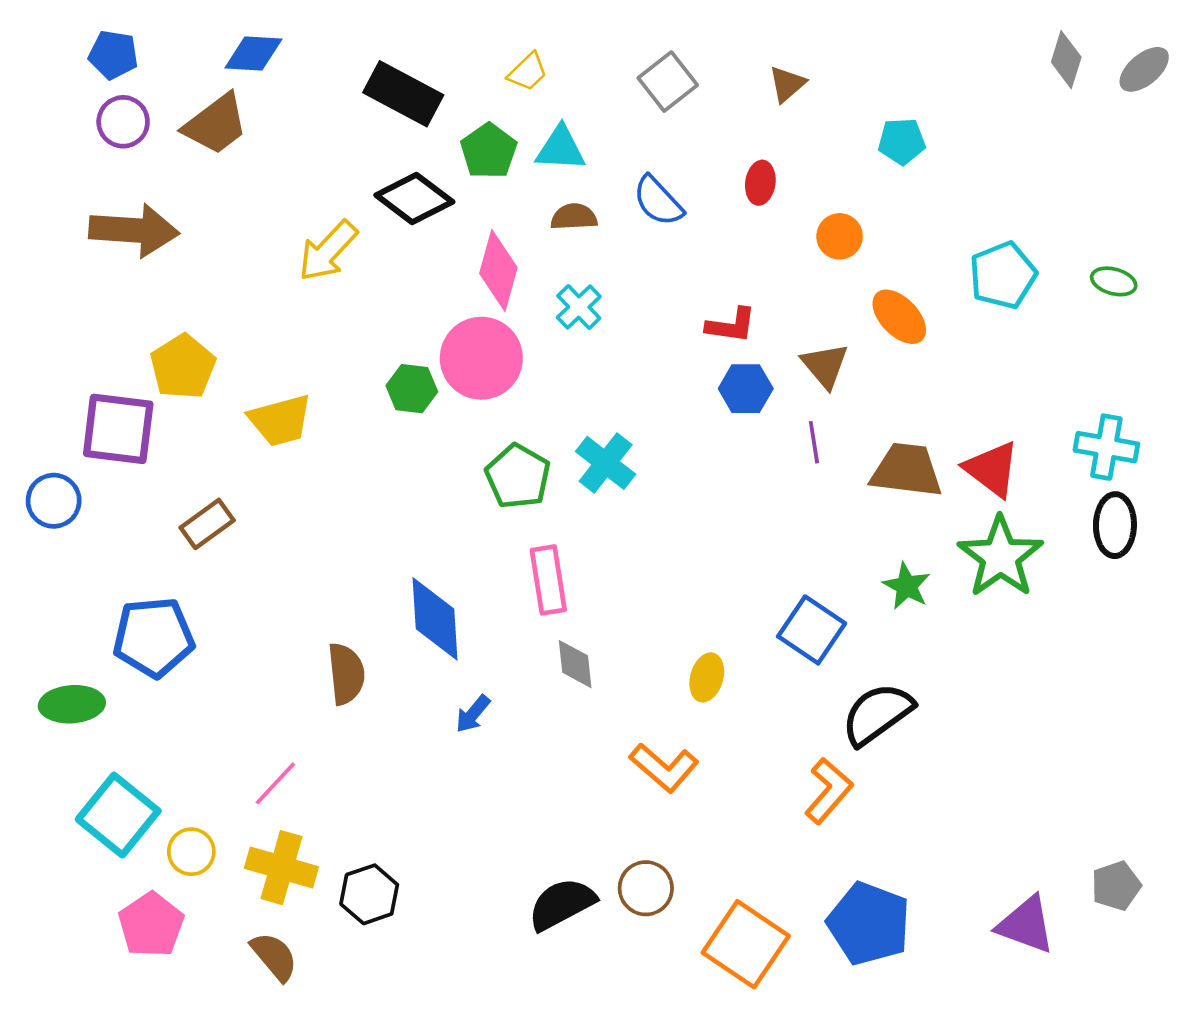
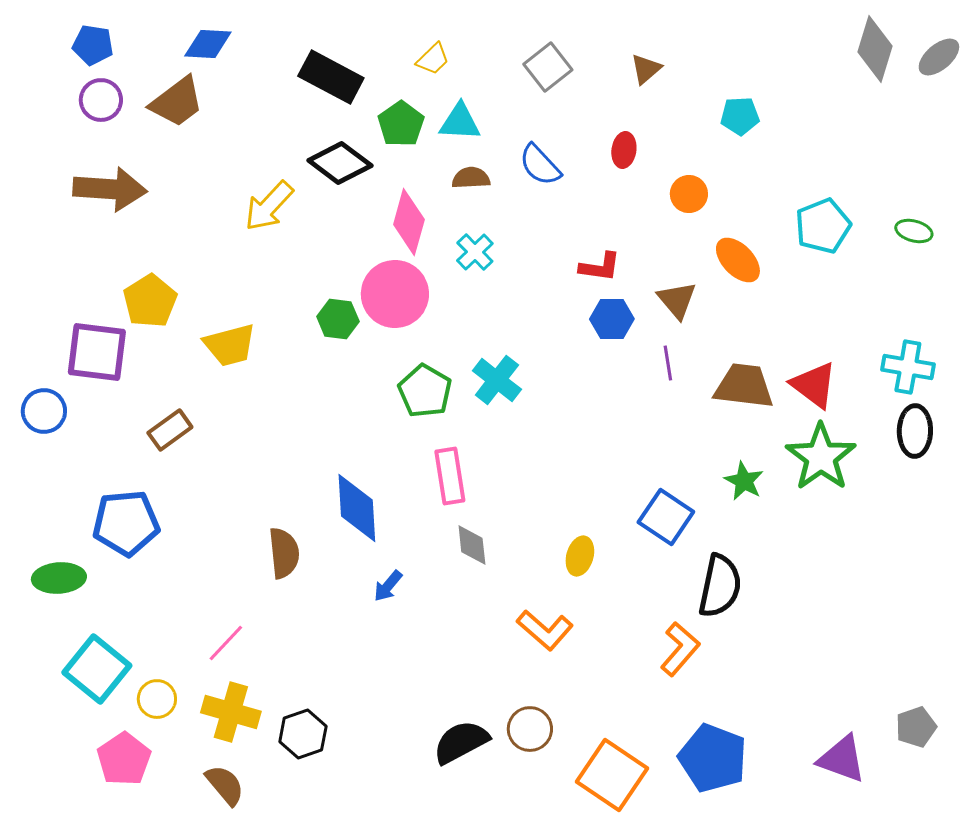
gray diamond: (1066, 60) -> (875, 49), size x1.4
black semicircle: (877, 714) -> (720, 586), turned 138

